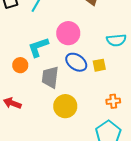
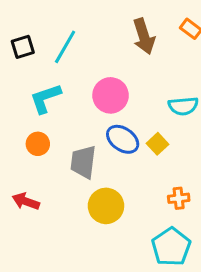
cyan L-shape: (38, 47) -> (45, 98), moved
yellow square: (99, 65) -> (157, 144), turned -32

